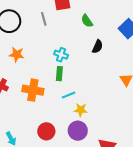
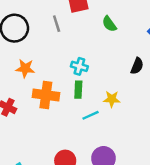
black semicircle: (97, 47) -> (137, 66), moved
orange cross: (33, 90) -> (46, 95), moved
yellow star: (81, 110) -> (112, 99), moved

